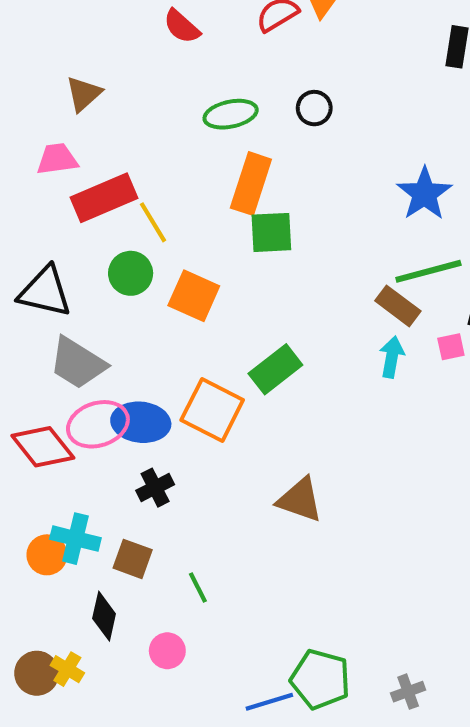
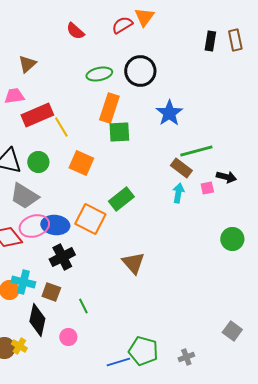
black circle: (314, 108) -> (140, 71), size x1.8
blue star: (424, 194) -> (169, 113), moved
green circle: (131, 273) -> (38, 162), moved
black cross: (155, 488) -> (62, 257), size x1.4
brown triangle: (300, 500) -> (133, 263), turned 30
black diamond: (104, 616) -> (37, 320), size x1.4

